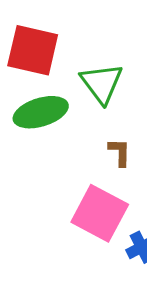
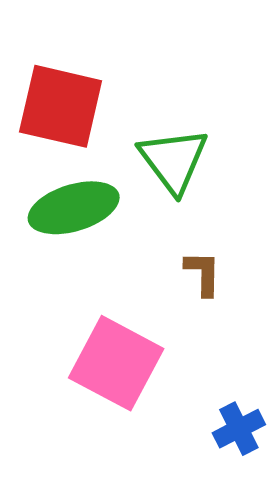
pink square: (100, 213) -> (116, 363), moved

